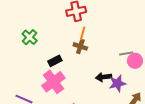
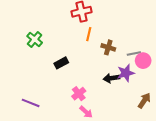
brown cross: (80, 46) -> (108, 47), moved
pink cross: (53, 82) -> (79, 94), moved, size x0.6
purple star: (117, 83) -> (126, 73), moved

